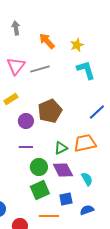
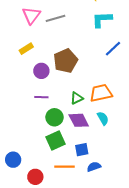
cyan L-shape: (86, 70) -> (102, 19), turned -75
blue line: (97, 112) -> (113, 49), moved
cyan semicircle: (87, 179) -> (103, 118), moved
blue semicircle: (87, 210) -> (94, 167), moved

